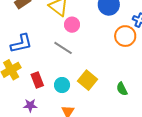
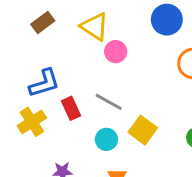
gray line: (63, 48) -> (109, 102), moved
red rectangle: (37, 80) -> (71, 108), moved

